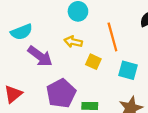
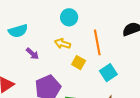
purple arrow: (40, 56) -> (32, 54), size x0.6
cyan square: (128, 70) -> (108, 73), turned 36

